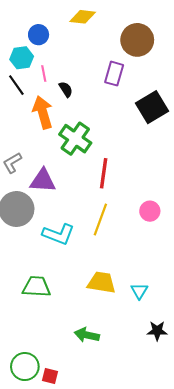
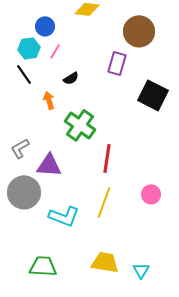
pink line: (44, 74) -> (55, 51), moved, turned 42
black semicircle: (66, 89) -> (71, 78), turned 91
black square: (152, 107) -> (153, 95), turned -32
orange arrow: (43, 112) -> (49, 100), size x0.6

